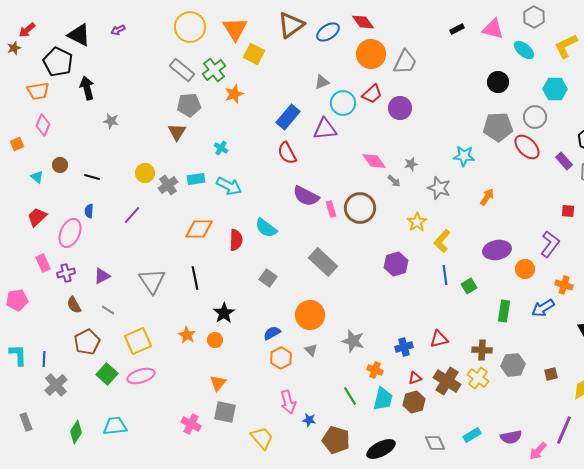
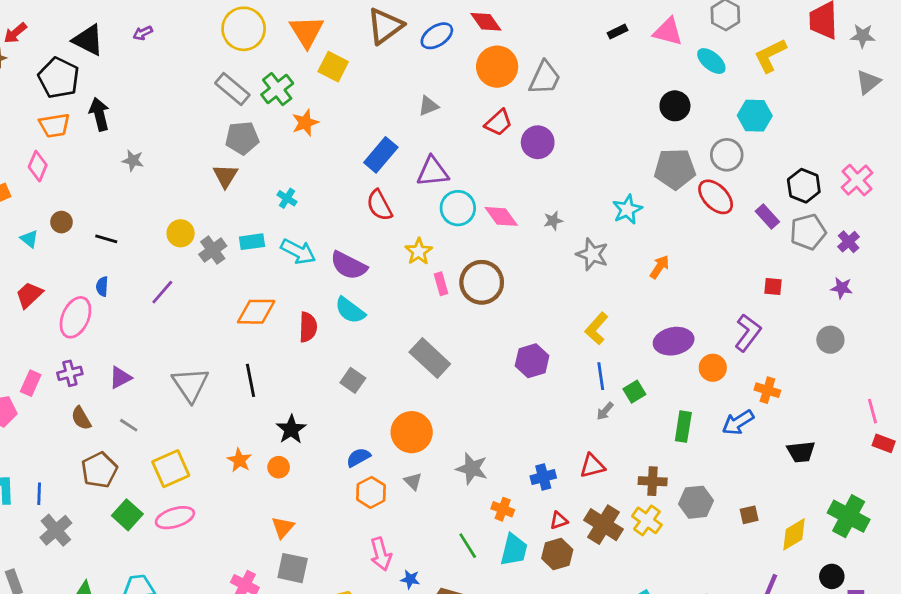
orange trapezoid: (38, 91) -> (54, 125), moved
cyan circle: (343, 103) -> (458, 208), moved
cyan star: (464, 156) -> (627, 209), turned -30
gray arrow: (394, 181) -> (605, 411), moved, turned 88
purple semicircle: (306, 196) -> (349, 266), moved
yellow star: (417, 222) -> (419, 251), moved
pink rectangle: (43, 263) -> (31, 383), moved, turned 48

